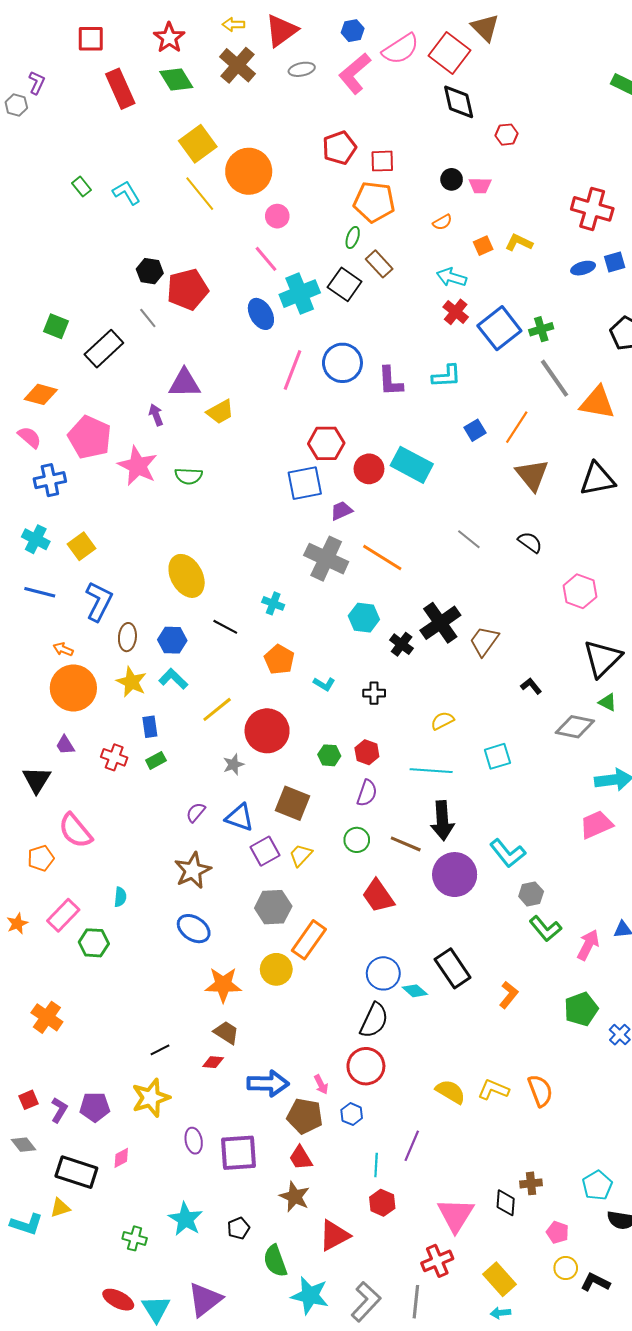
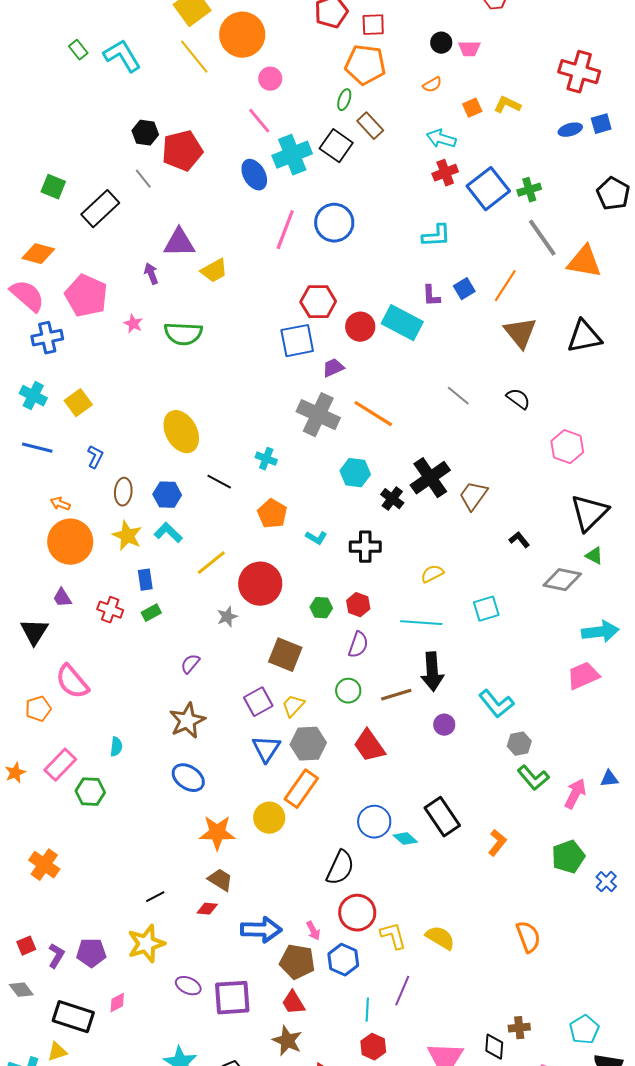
cyan L-shape: (126, 193) -> (122, 56), size x1.4
red cross: (456, 312) -> (445, 173), turned 30
purple L-shape: (390, 381) -> (431, 296), moved, size x0.7
pink semicircle: (30, 437) -> (27, 296), size x1.5
pink star: (138, 466) -> (133, 324), size x0.5
green semicircle: (189, 476) -> (183, 334), size x1.4
blue L-shape: (99, 601) -> (95, 457), size x0.6
black cross: (374, 693) -> (365, 547), size x1.4
blue triangle: (240, 817) -> (266, 749), moved, turned 44
brown line: (406, 844) -> (396, 695), turned -40
purple circle: (455, 875) -> (444, 725), size x0.5
gray hexagon: (273, 907) -> (308, 744), moved
black semicircle: (374, 1020) -> (340, 868), moved
yellow L-shape: (493, 1090) -> (393, 936), moved, turned 52
blue hexagon: (352, 1114) -> (343, 960), size x1.4
purple ellipse: (194, 1141) -> (188, 986), turned -55

